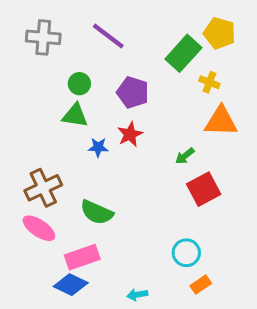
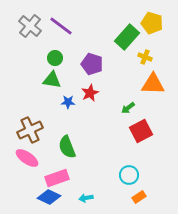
purple line: (108, 36) -> (61, 26), moved
gray cross: (43, 37) -> (30, 26), turned 35
green semicircle: (97, 212) -> (67, 147), turned 45
cyan arrow: (137, 295) -> (86, 198), moved

